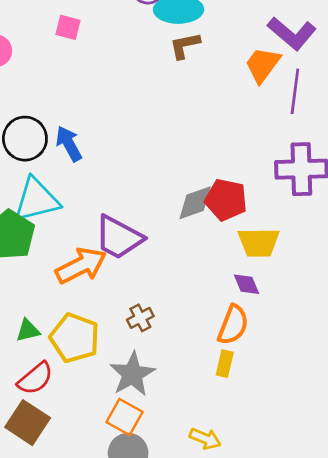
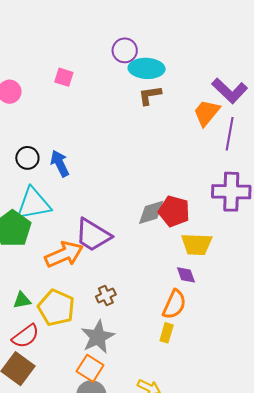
black circle: (25, 139) -> (27, 158), size x0.7

